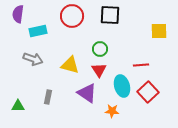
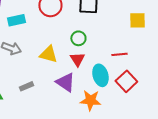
gray rectangle: (48, 97) -> (26, 86), turned 56
orange star: (112, 111) -> (90, 100), size x1.5

